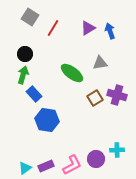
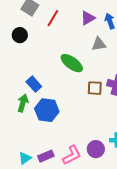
black circle: (25, 54) -> (20, 35), moved
gray triangle: (100, 63) -> (99, 44), moved
green arrow: (23, 75) -> (23, 103), moved
brown square: (95, 98) -> (95, 88), turned 35

